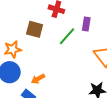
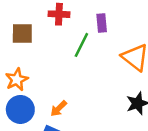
brown square: (35, 29) -> (22, 33), moved

